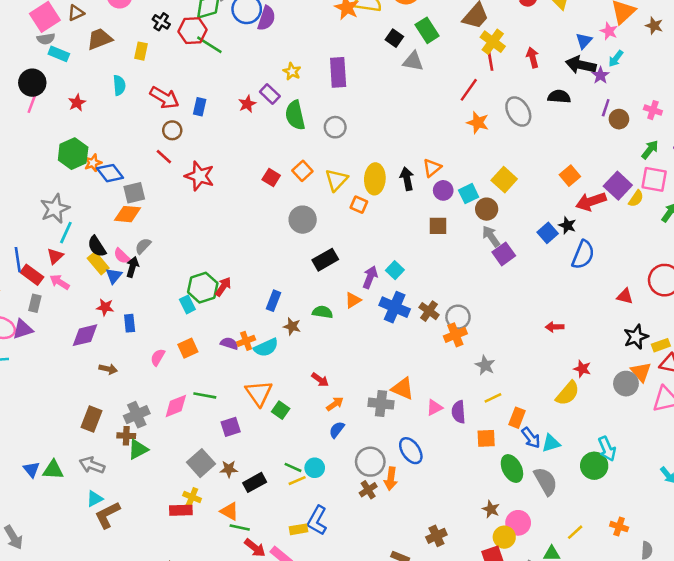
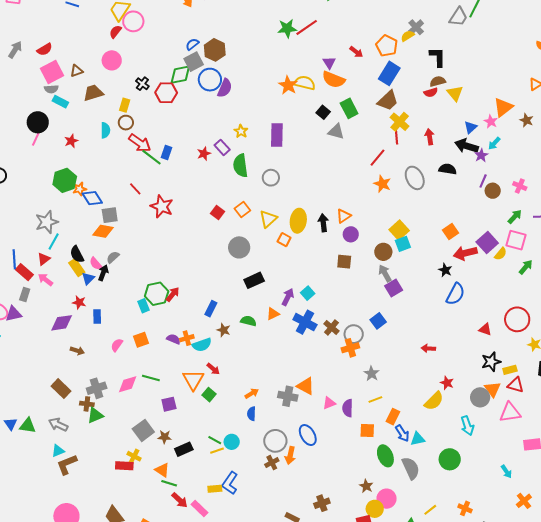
green line: (209, 45) -> (152, 157), moved
brown circle: (172, 130) -> (126, 123), moved
cyan square: (469, 194) -> (403, 244), moved
blue square: (548, 233) -> (378, 321), moved
red arrow: (320, 380) -> (213, 369), moved
brown rectangle: (92, 419) -> (61, 389), turned -72
blue semicircle: (337, 430) -> (251, 414), turned -40
cyan arrow: (607, 449) -> (467, 426), moved

